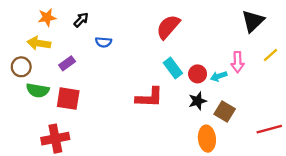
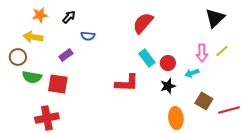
yellow line: (270, 55) -> (222, 51), moved
purple rectangle: (67, 63) -> (66, 55), moved
cyan arrow: (219, 76) -> (192, 73), moved
brown square: (225, 112) -> (204, 101), moved

